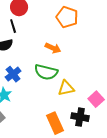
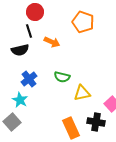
orange arrow: (53, 48) -> (52, 42), moved
green semicircle: (46, 72) -> (62, 77), size x0.7

